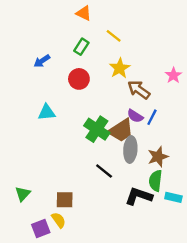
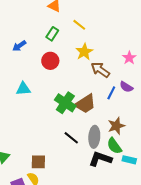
purple semicircle: (135, 116) -> (126, 87), moved
gray ellipse: (130, 150) -> (94, 137), moved
green semicircle: (155, 181) -> (114, 146), turned -42

